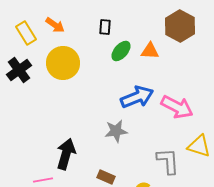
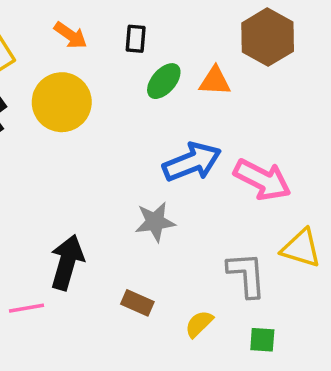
orange arrow: (55, 25) -> (71, 35), moved

